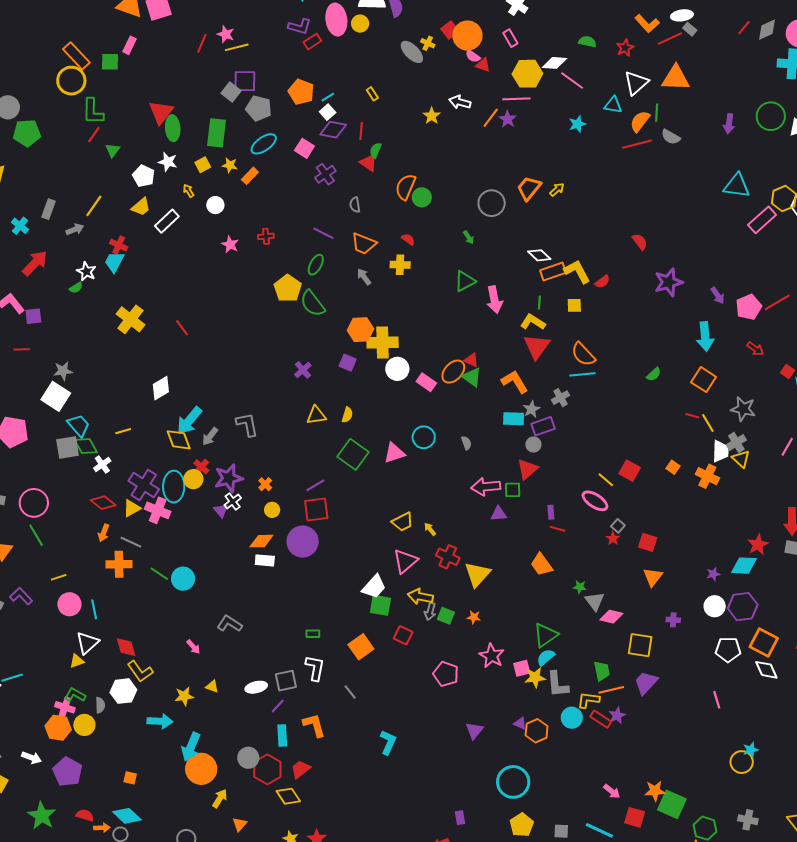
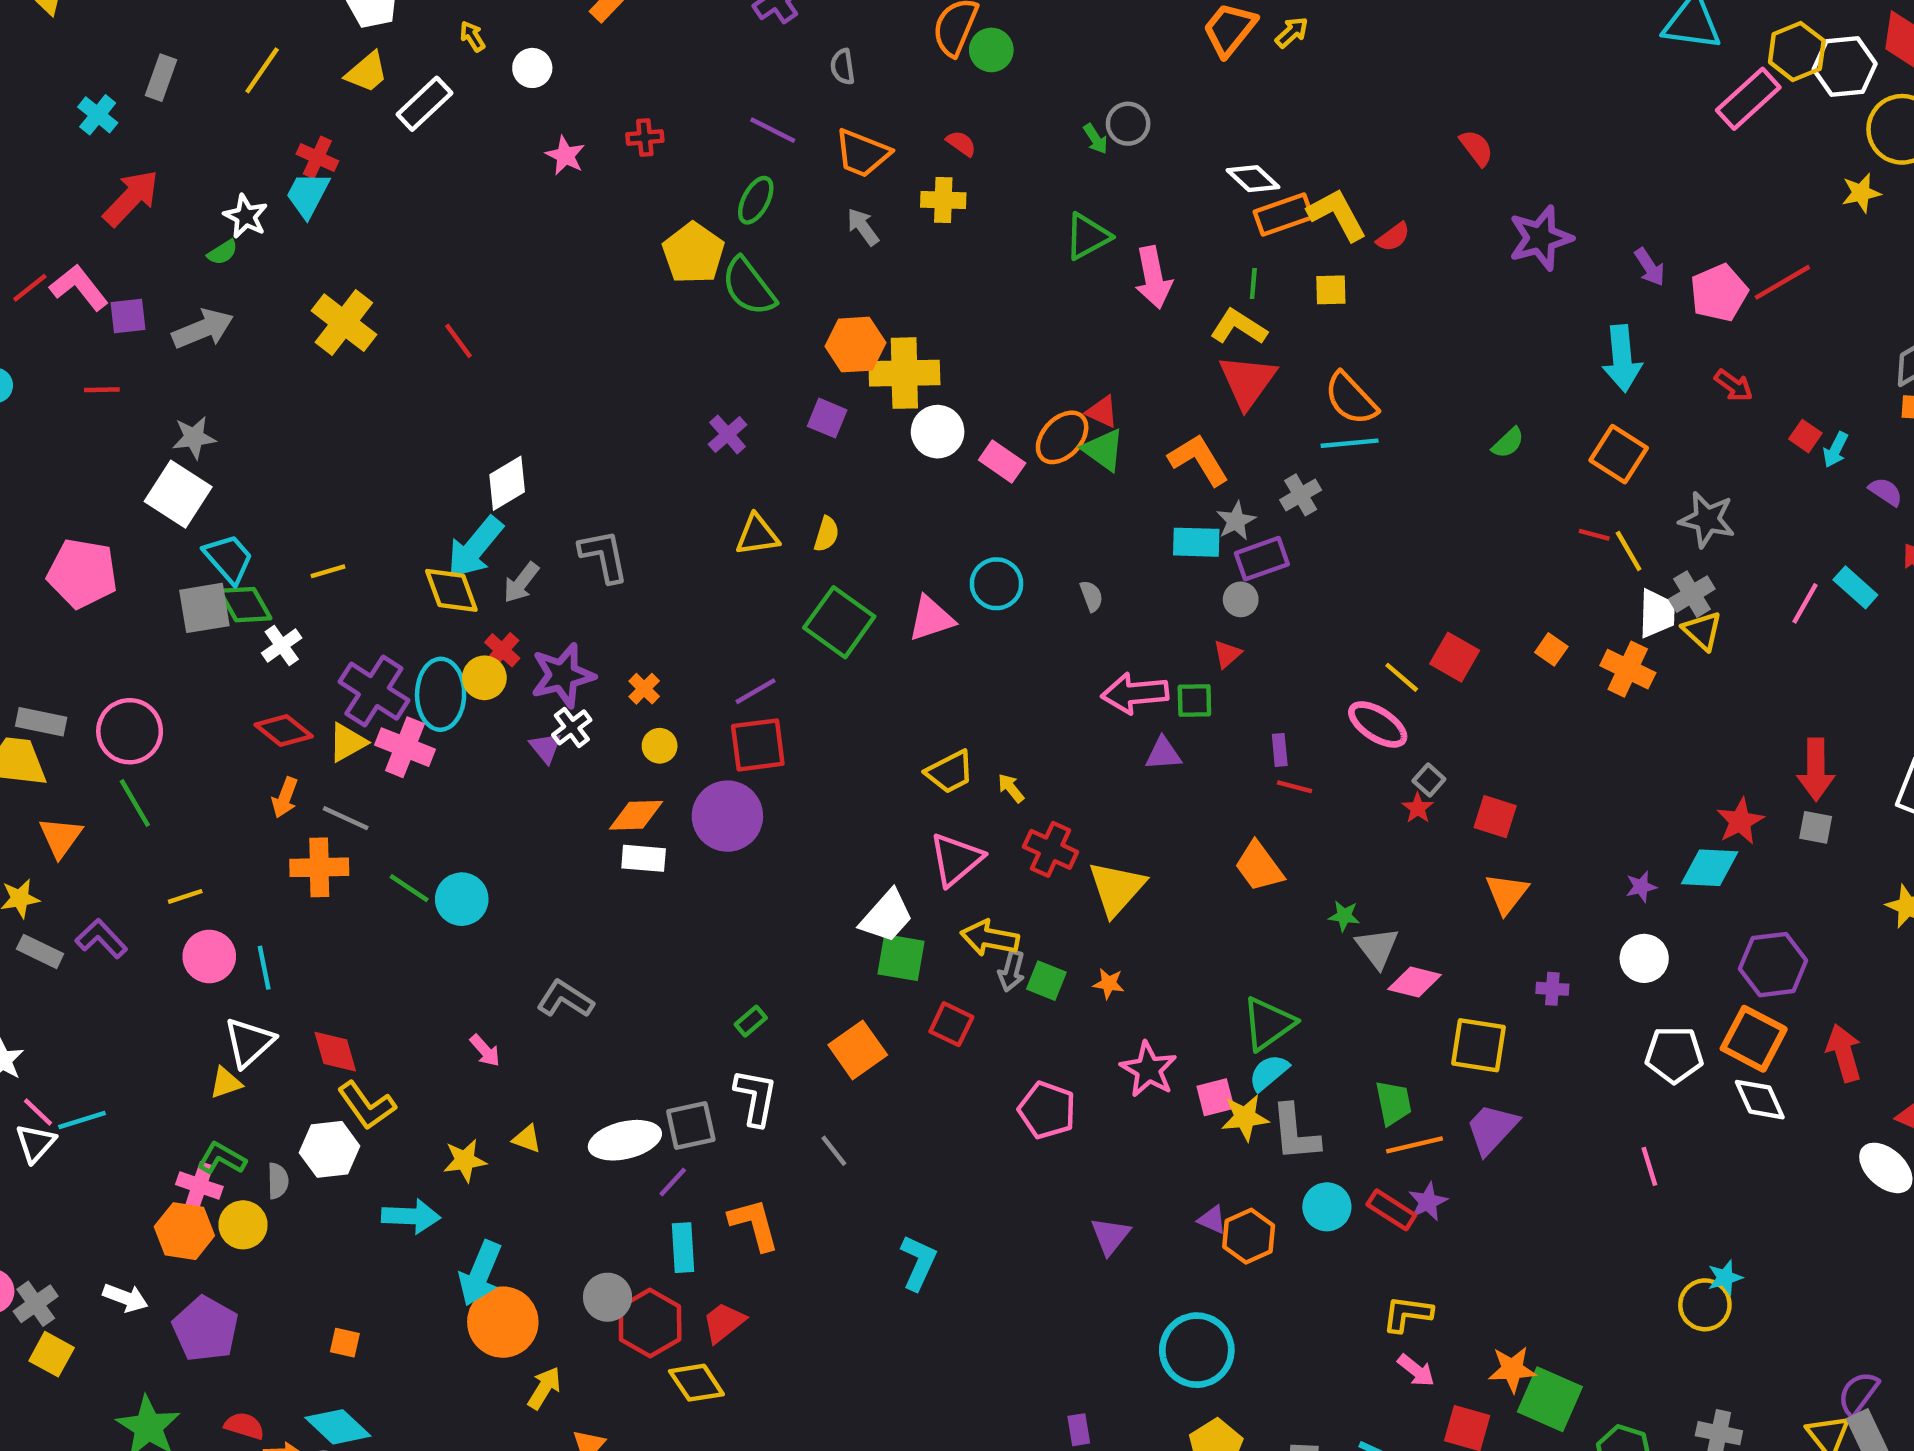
gray circle: (492, 203) -> (1128, 124), moved, size x0.7
gray arrow: (75, 229) -> (203, 329), moved, size x1.5
white diamond: (161, 388) -> (507, 483), moved
red triangle: (527, 469) -> (1227, 654), size x0.6
purple hexagon: (743, 607) -> (1773, 965), moved
green rectangle: (313, 634) -> (751, 1021), turned -40
white ellipse: (256, 687) -> (625, 1140), size x1.4
yellow L-shape: (588, 700) -> (1407, 1314), moved

